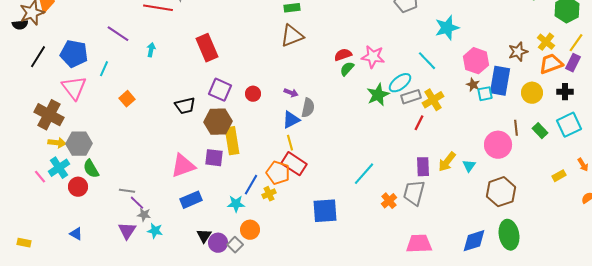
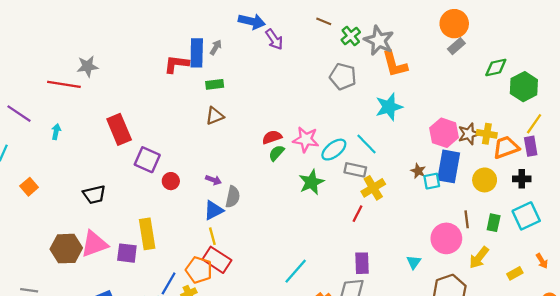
brown triangle: (292, 36) -> (215, 116), size x0.7
yellow cross: (546, 42) -> (487, 134), moved, turned -30
pink hexagon: (476, 61) -> (444, 133), moved
purple rectangle: (573, 63) -> (531, 146), turned -36
cyan ellipse: (400, 83) -> (334, 150), moved
purple square: (220, 90) -> (147, 160), moved
gray rectangle: (411, 97) -> (355, 170), moved, turned 30
brown hexagon: (218, 122) -> (66, 249), moved
green rectangle: (540, 131) -> (494, 223), turned 56
yellow arrow: (447, 162) -> (479, 258), moved
pink triangle: (183, 166) -> (94, 244), moved

